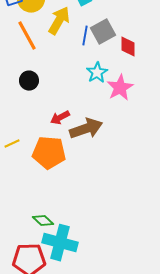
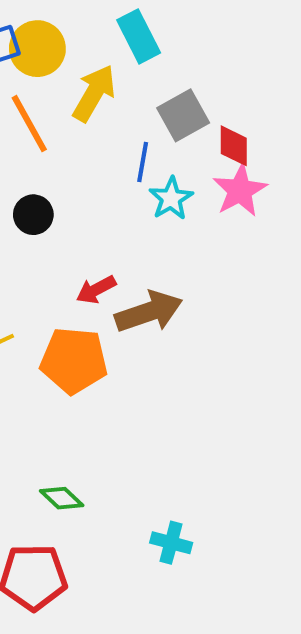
blue line: (85, 36) -> (143, 162), moved
pink star: (120, 88) -> (240, 190), moved
cyan cross: (60, 243) -> (171, 543), moved, size x0.6

